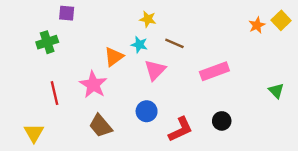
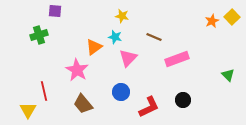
brown line: (174, 43) -> (154, 37), moved
red line: (54, 93) -> (44, 91), moved

